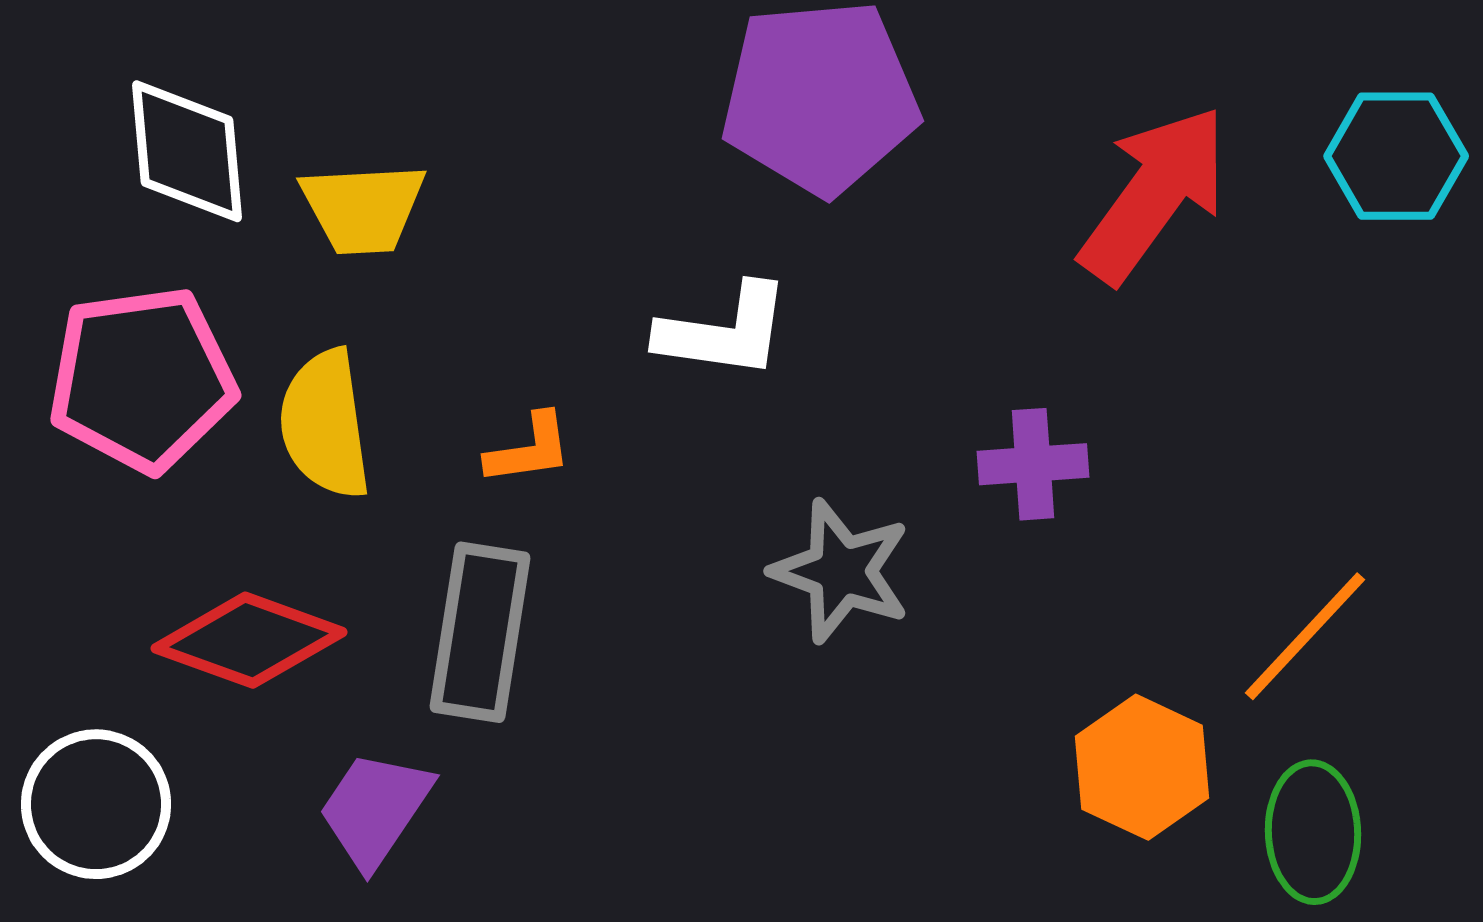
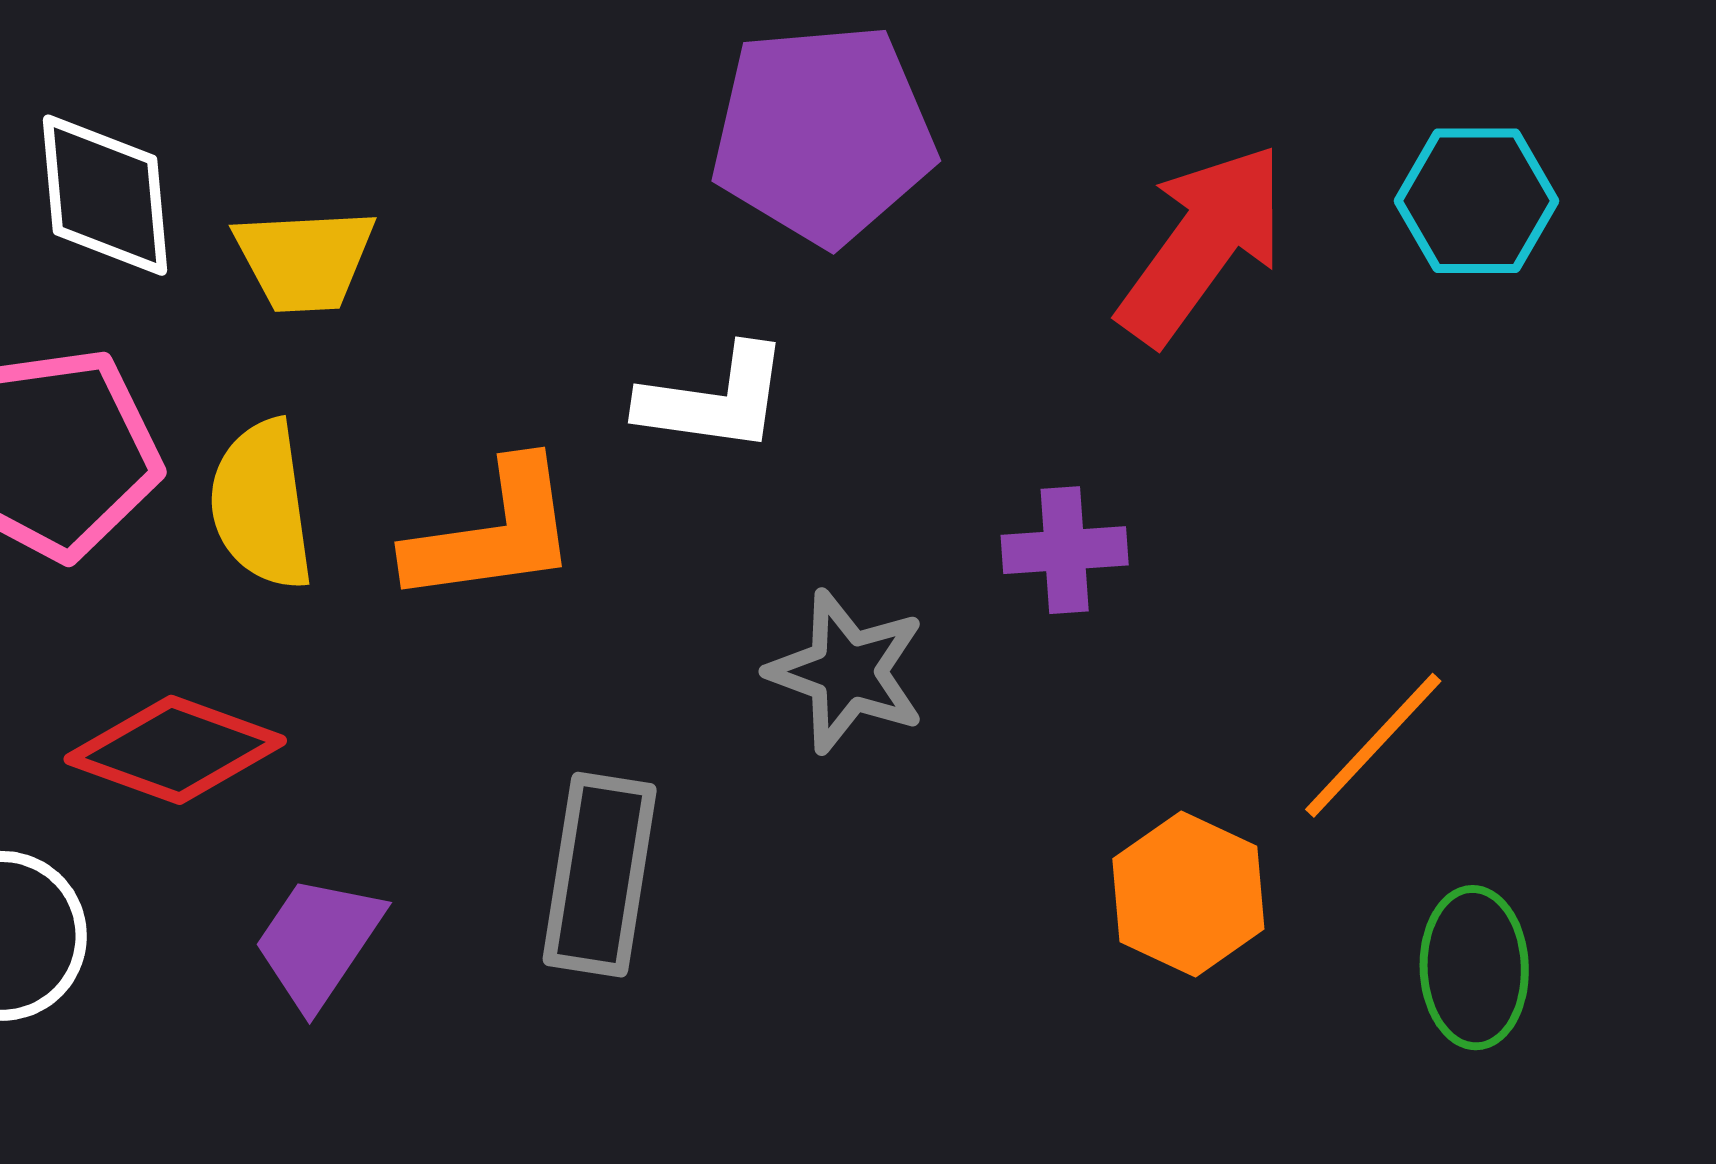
orange L-shape: (529, 449) -> (493, 533), size x1.8
gray rectangle: (480, 632) -> (600, 875), moved
green ellipse: (1313, 832) -> (1474, 968), moved

